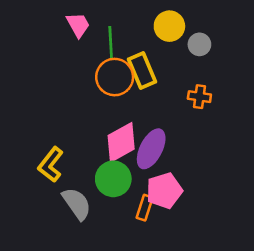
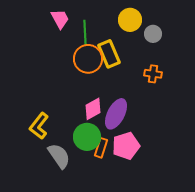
pink diamond: (121, 142) -> (93, 109), size x0.7
orange rectangle: (145, 208) -> (101, 148), moved

